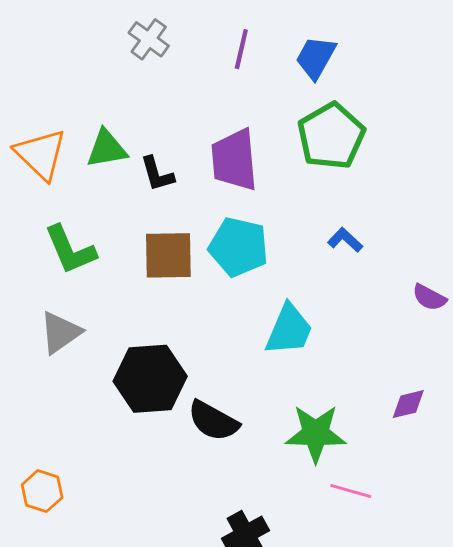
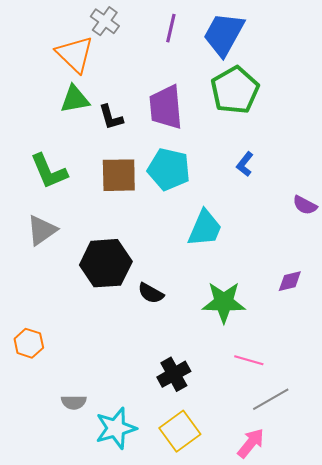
blue trapezoid: (316, 58) -> (224, 34), size x1.4
orange triangle: (41, 154) -> (75, 54), moved
blue L-shape: (345, 240) -> (245, 164), turned -95
black semicircle: (213, 421) -> (151, 293), size x0.7
pink line: (351, 491) -> (249, 360), moved

